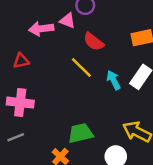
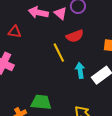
red semicircle: (94, 42) -> (75, 36), turned -78

